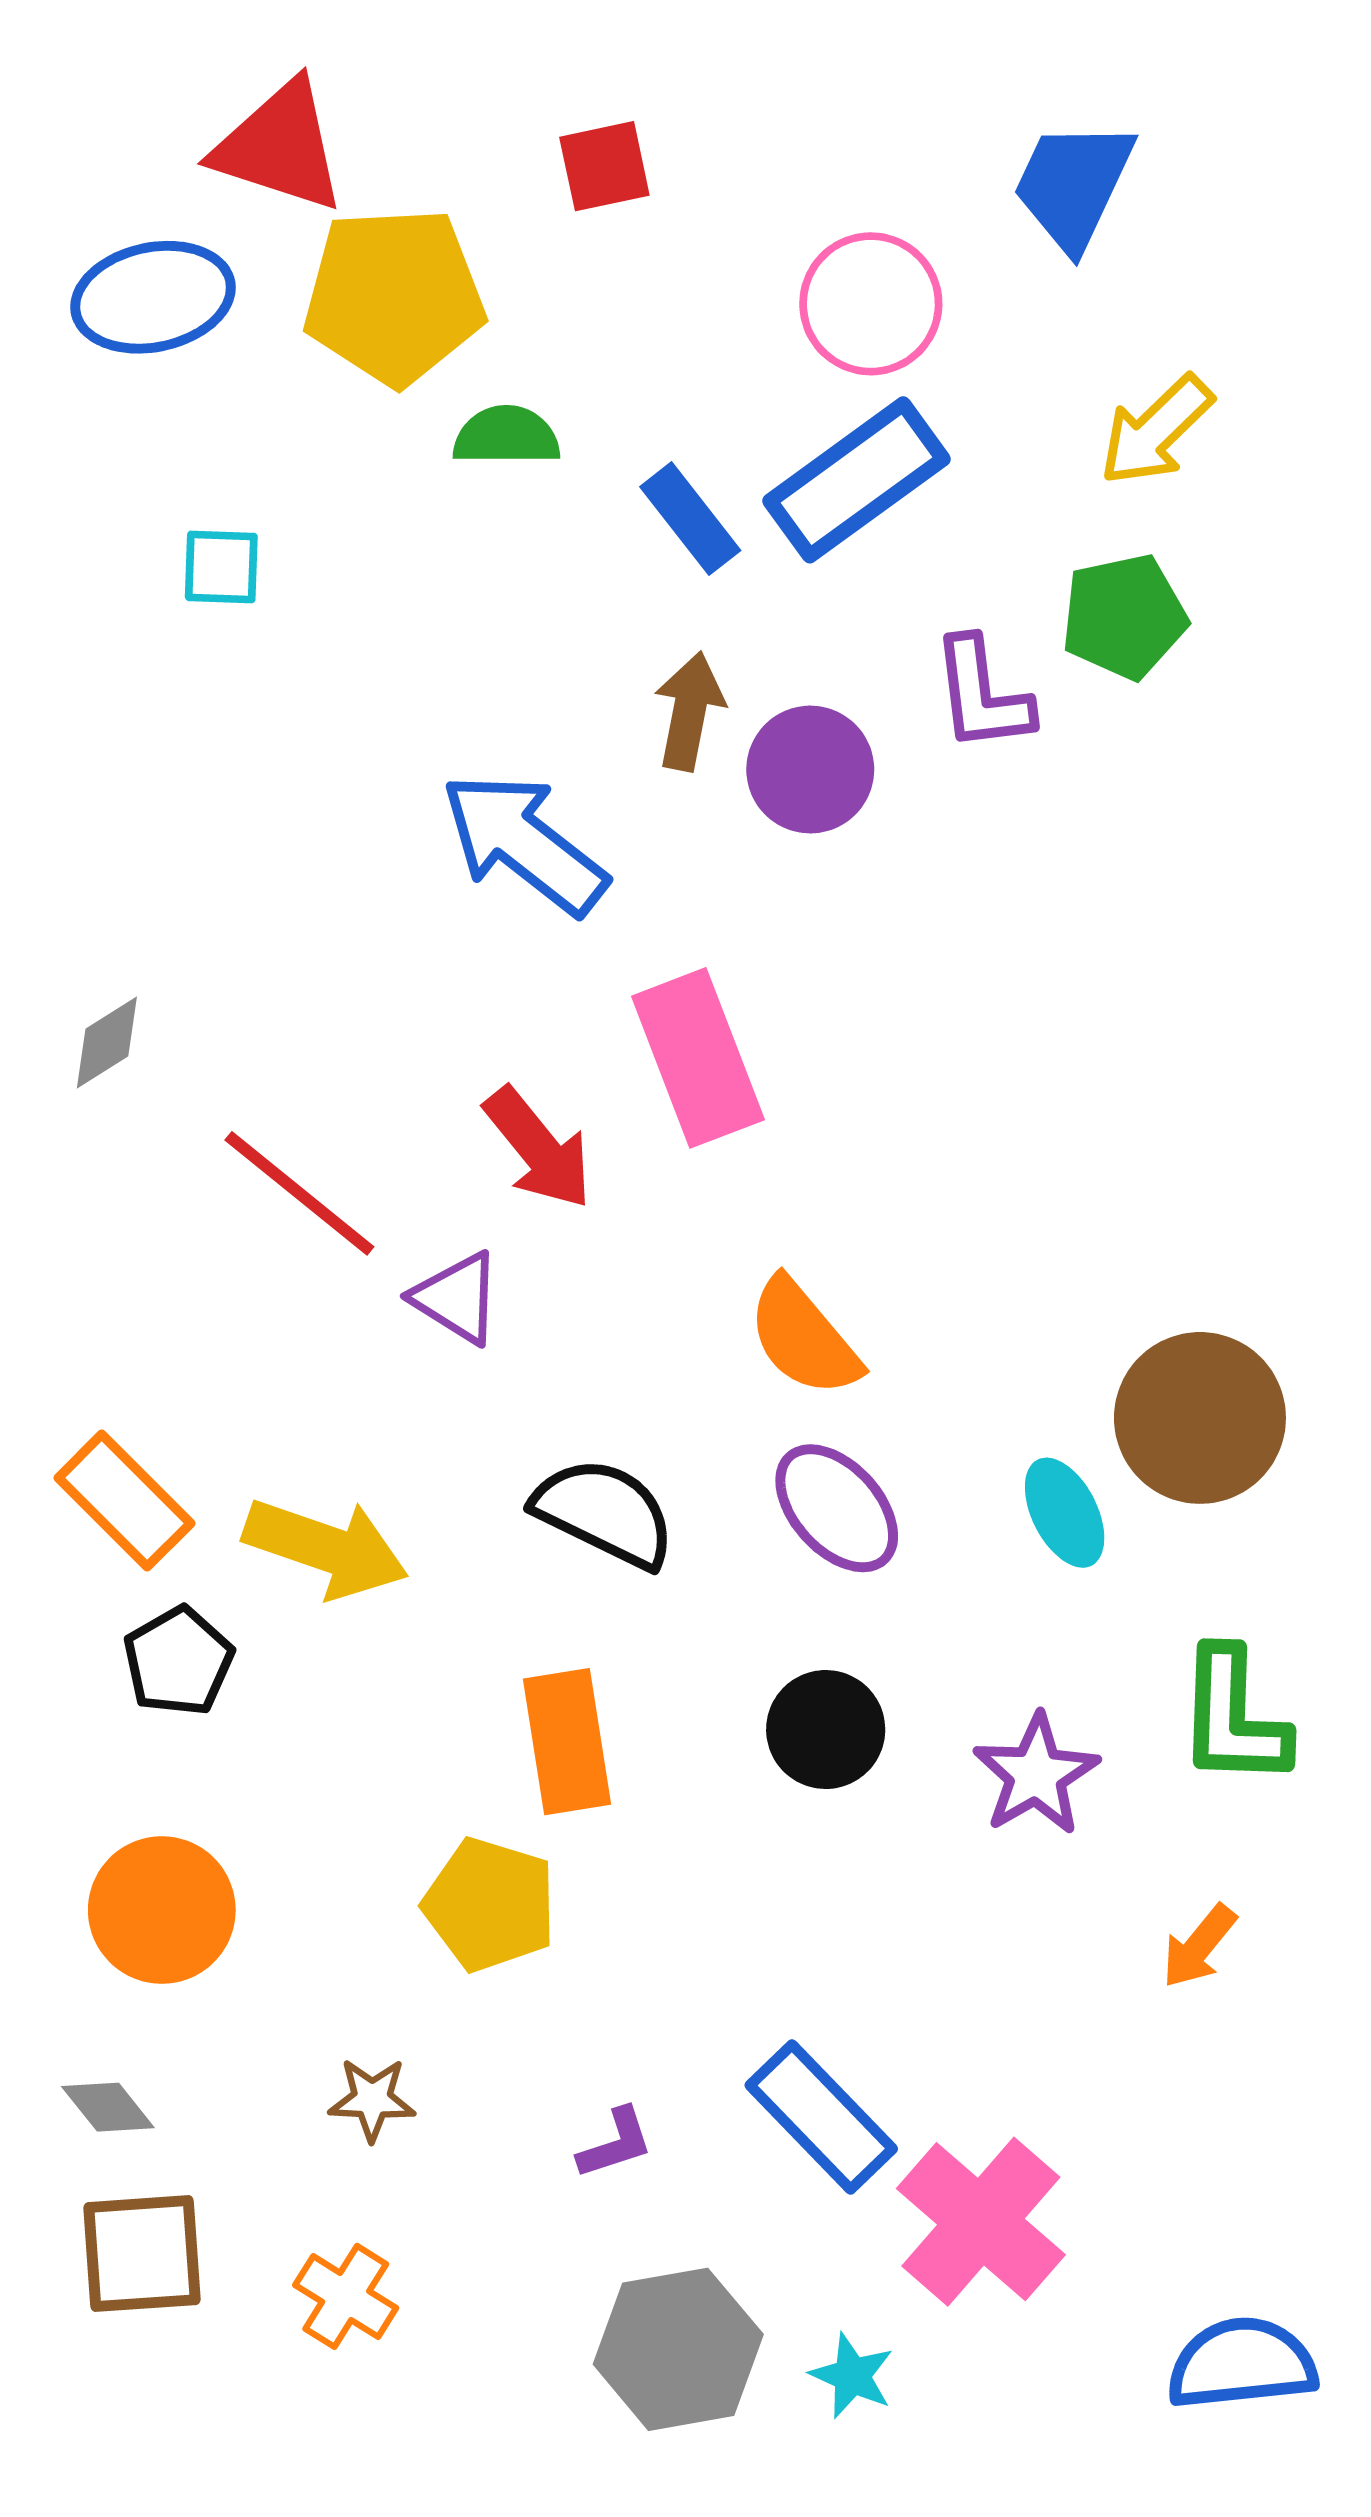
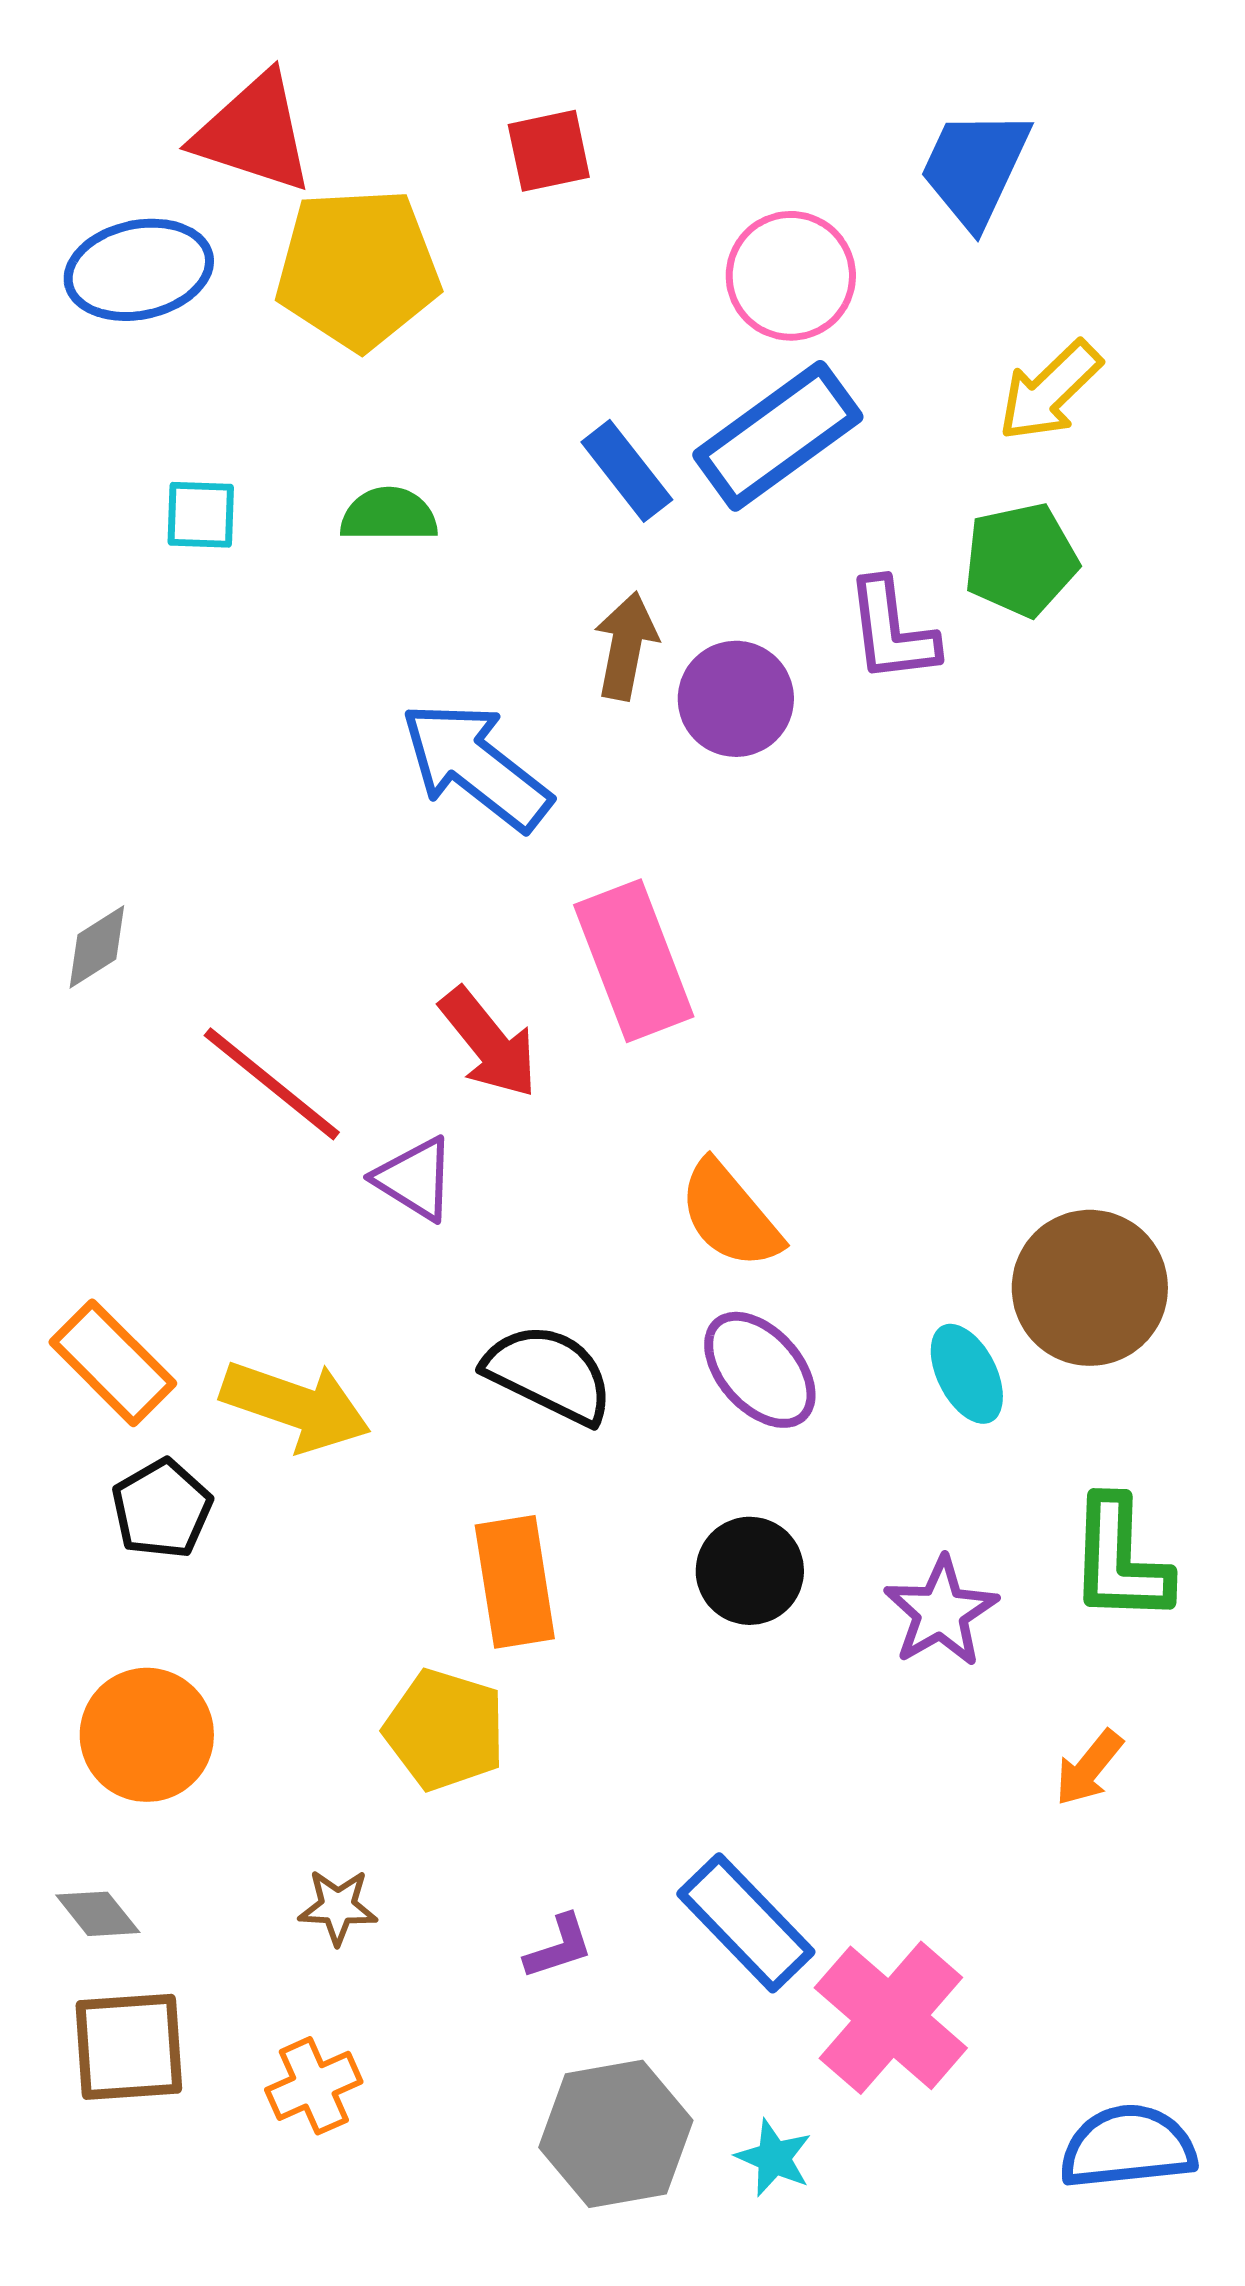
green semicircle: (506, 436) -> (389, 515), moved
orange cross: (346, 2296) -> (314, 2086), turned 34

